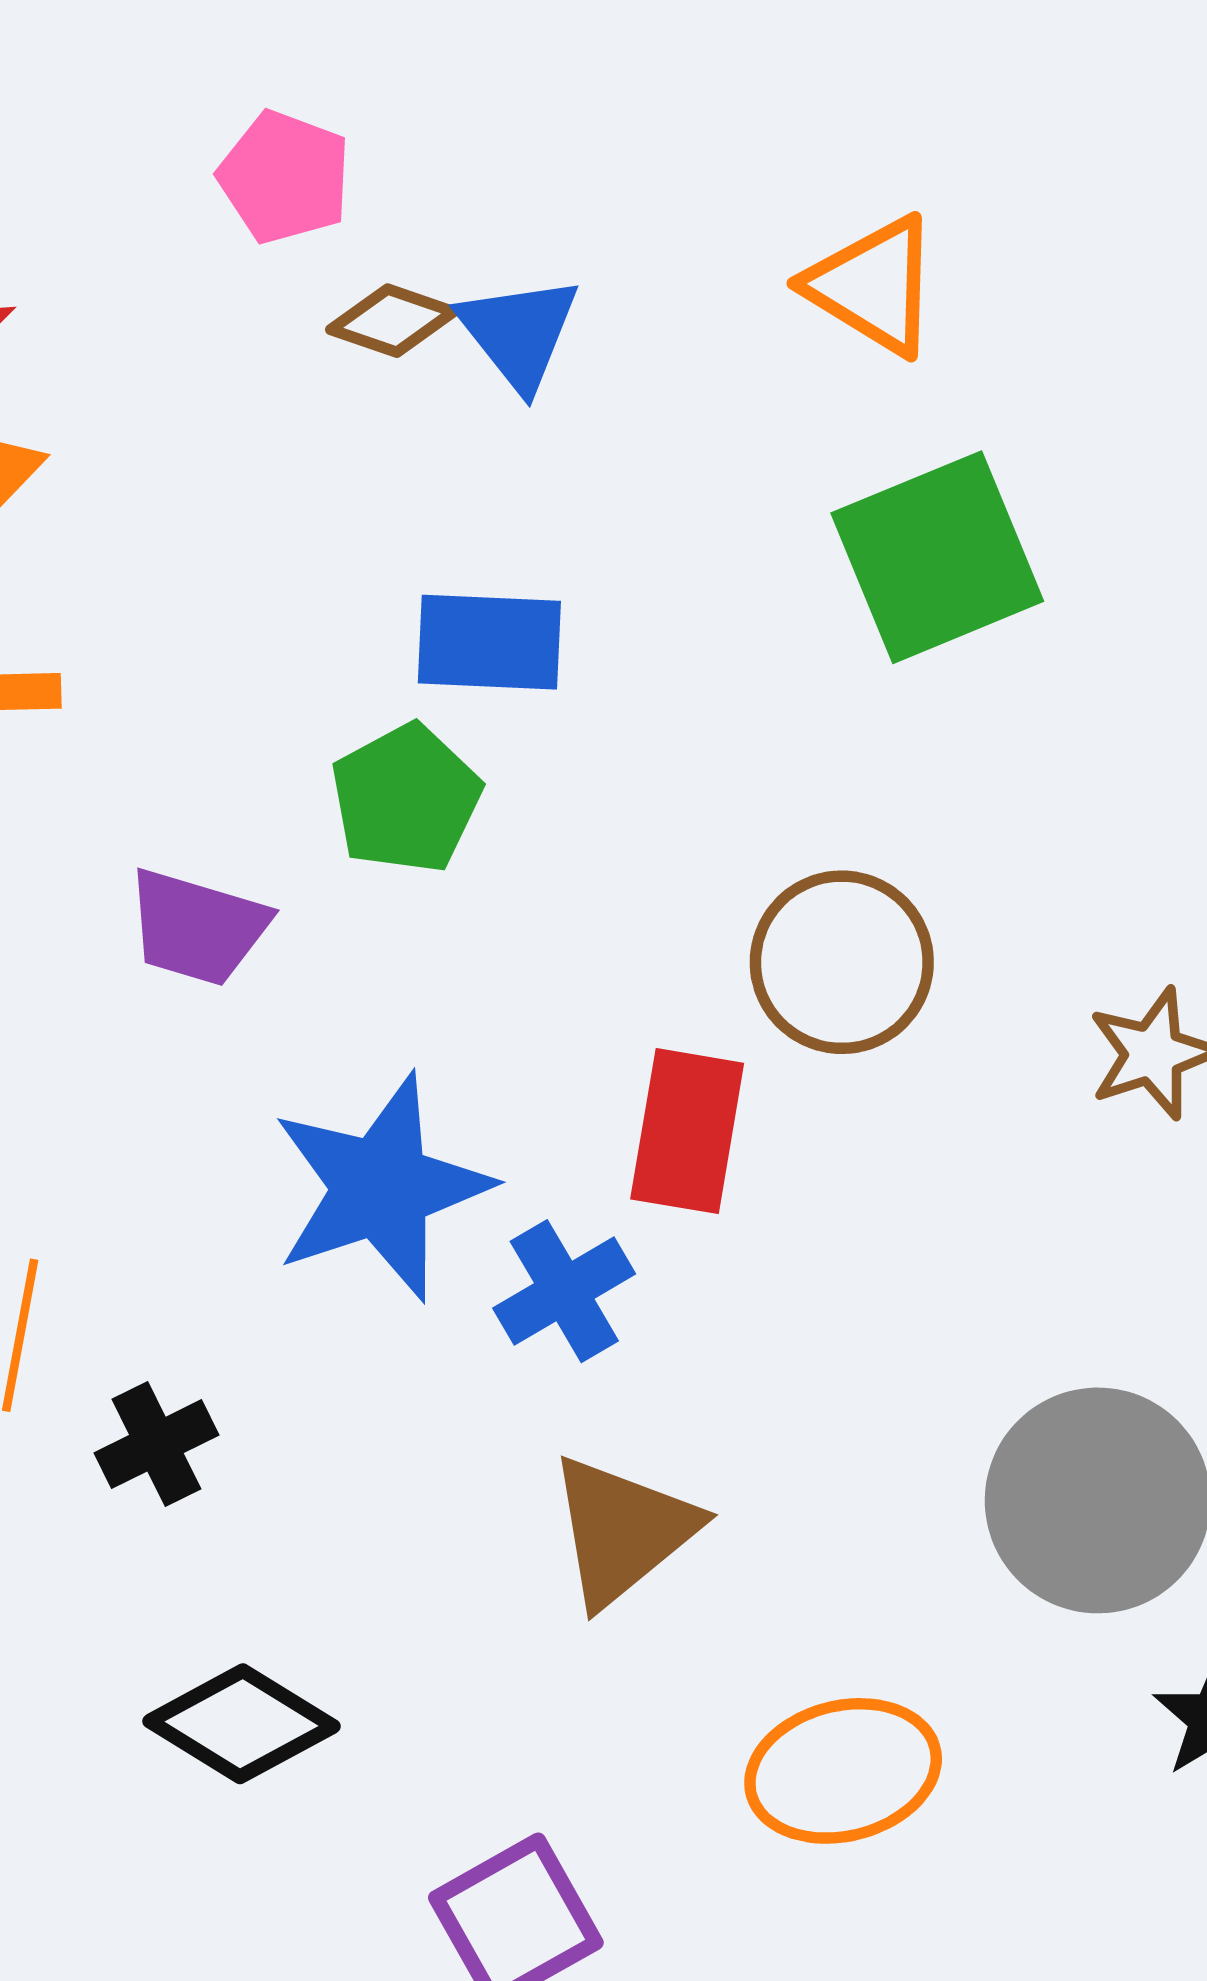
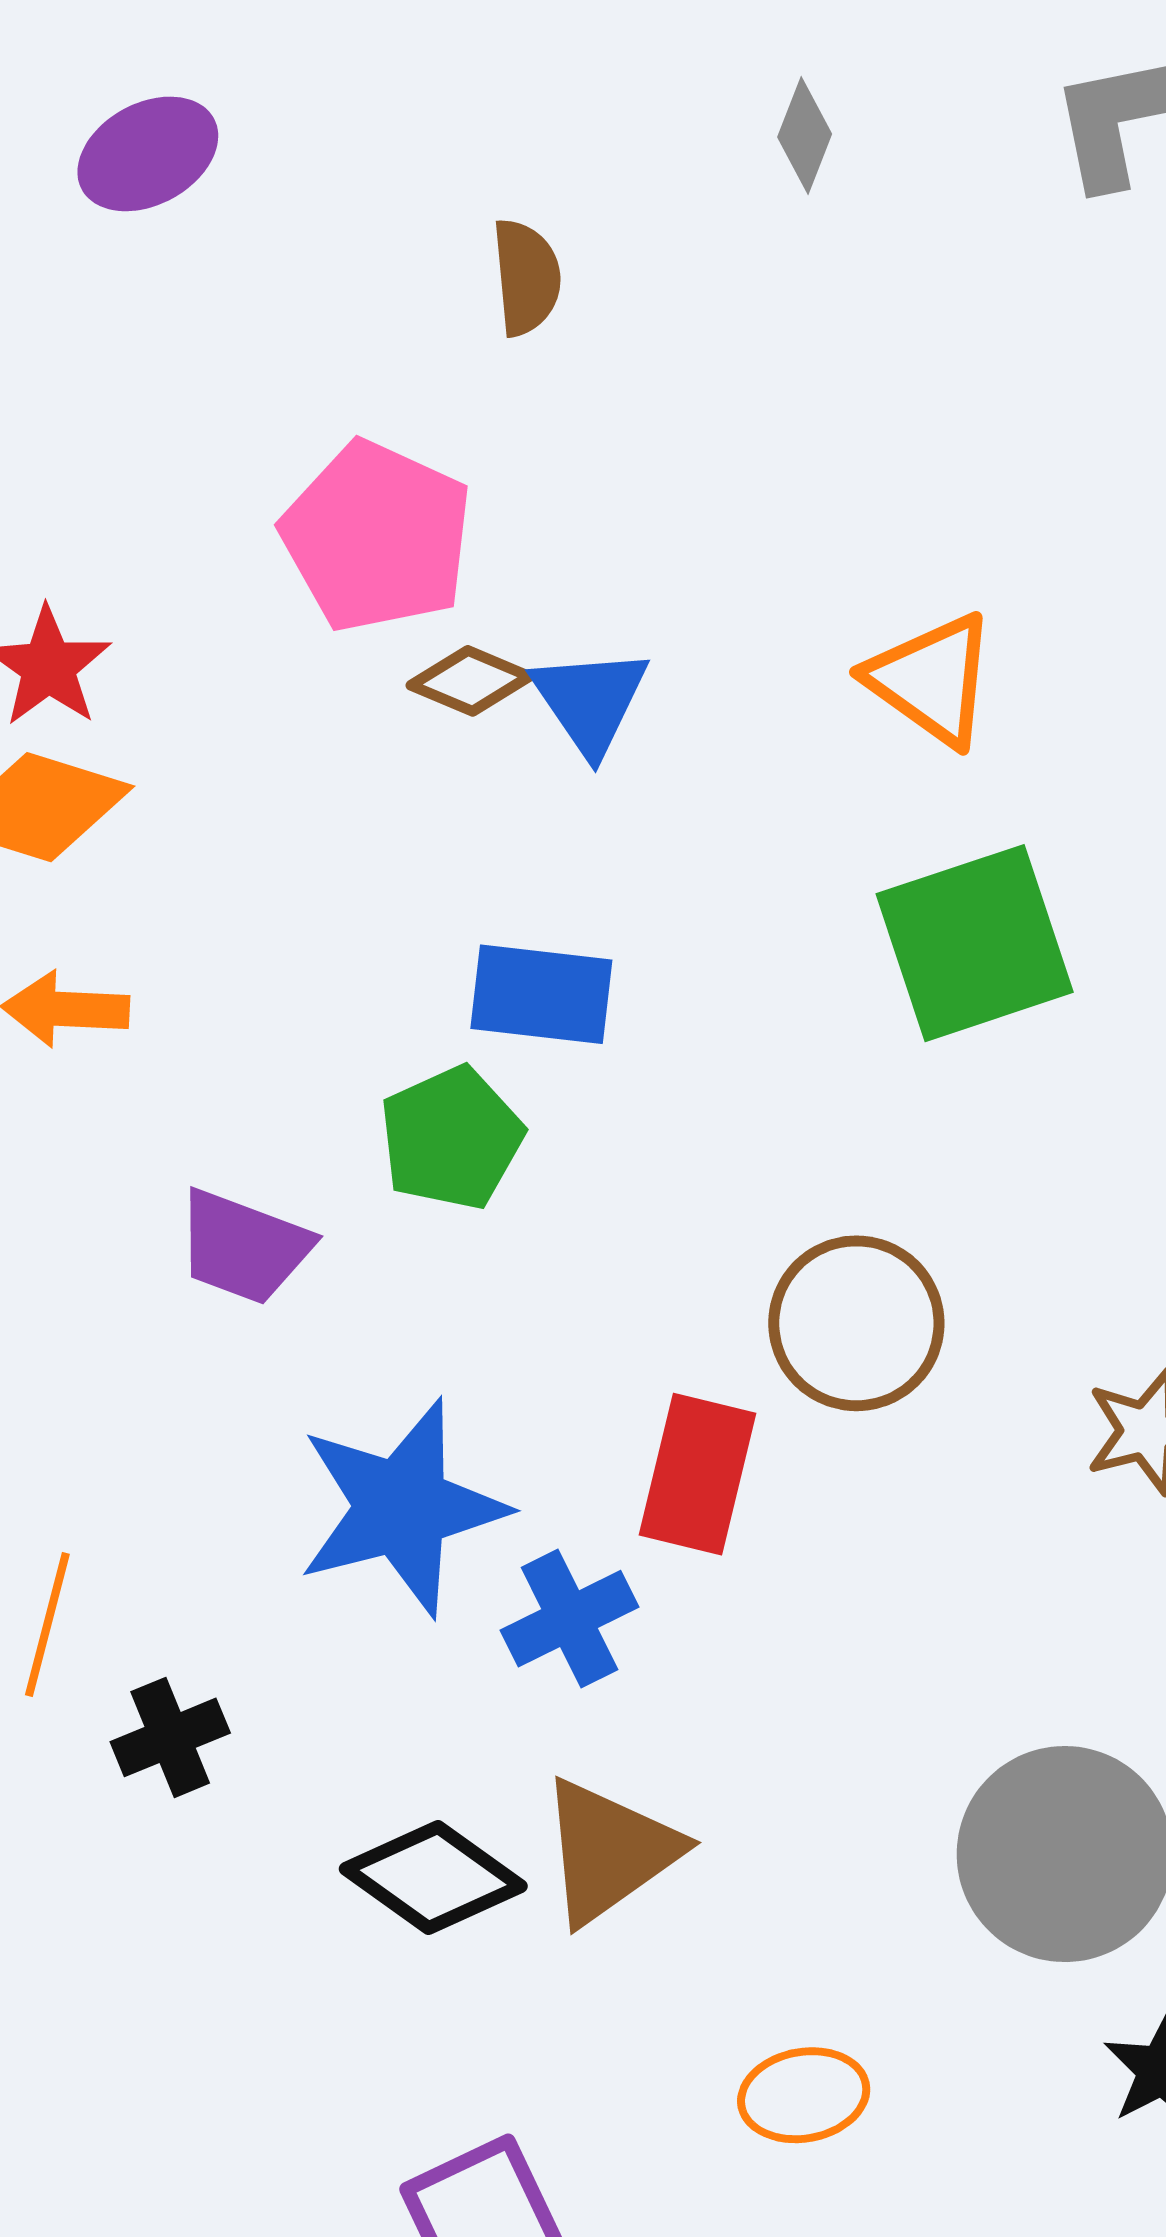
pink pentagon: (285, 177) -> (377, 537), size x1.5
black diamond: (241, 1724) -> (433, 1878), moved
orange ellipse: (843, 1771) -> (804, 2095), size x0.7

